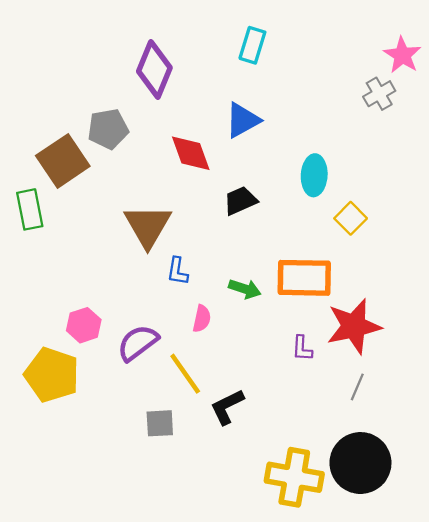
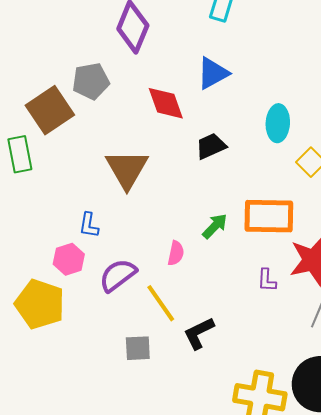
blue L-shape: (177, 271) -> (89, 225), moved
green arrow: (245, 289) -> (215, 226), turned -64

